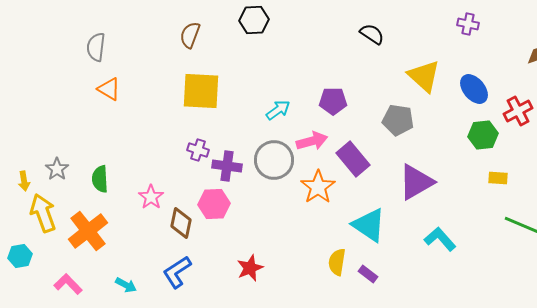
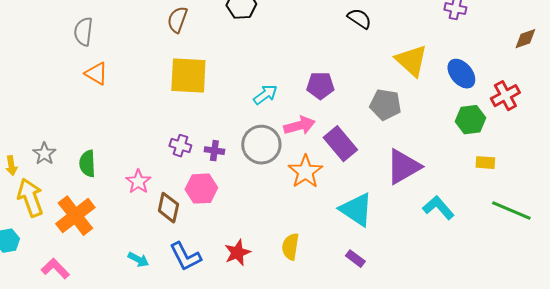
purple cross: (198, 150) -> (180, 146), moved
purple cross: (227, 166) -> (214, 151), size x0.7
cyan L-shape: (440, 239) -> (438, 208), moved
yellow semicircle: (337, 262) -> (290, 247), moved
blue L-shape: (177, 272) -> (185, 257), moved, turned -84
cyan arrow: (126, 285) -> (138, 260), moved

